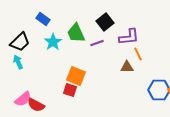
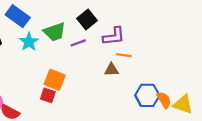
blue rectangle: (43, 19) -> (18, 16), size x1.5
green trapezoid: (76, 33) -> (55, 32), turned -85
orange line: (138, 54) -> (124, 55), turned -56

